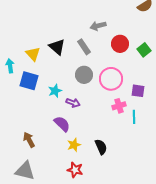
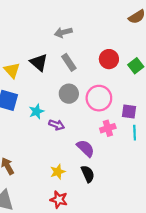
gray arrow: (98, 26) -> (63, 32), moved
cyan line: (134, 117) -> (135, 133), moved
purple semicircle: (62, 124) -> (86, 148), moved

